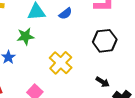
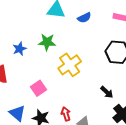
green star: (25, 36) -> (47, 42), moved

